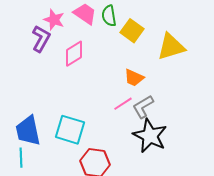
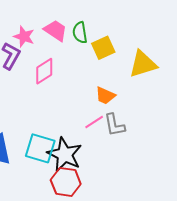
yellow square: (132, 31) -> (103, 48), turned 30
gray L-shape: (143, 107) -> (114, 125), turned -70
black star: (150, 136) -> (65, 154), moved

